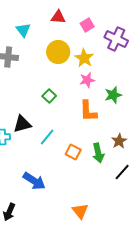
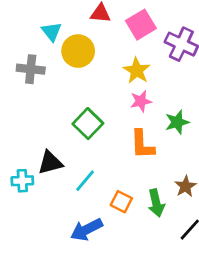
pink square: (87, 25) -> (141, 25), size x1.5
yellow circle: (58, 52) -> (78, 51), moved
green square: (49, 96) -> (88, 124), size x1.5
blue arrow: (34, 181) -> (86, 230), moved, turned 120

